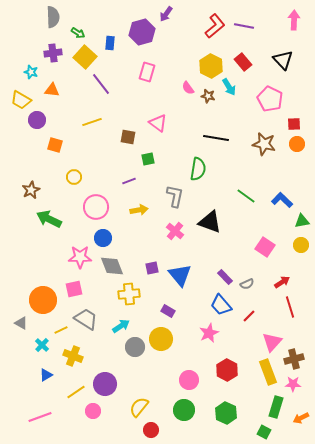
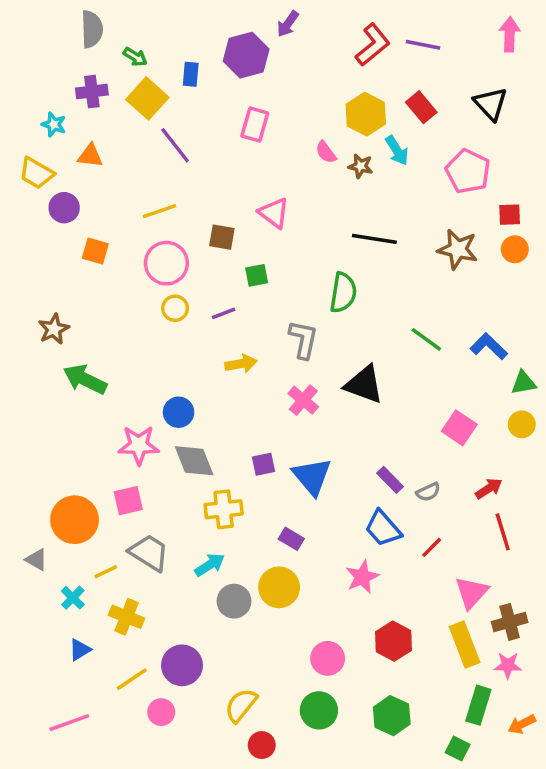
yellow circle: (74, 177) -> (175, 308), moved
pink circle: (96, 207) -> (166, 263), moved

